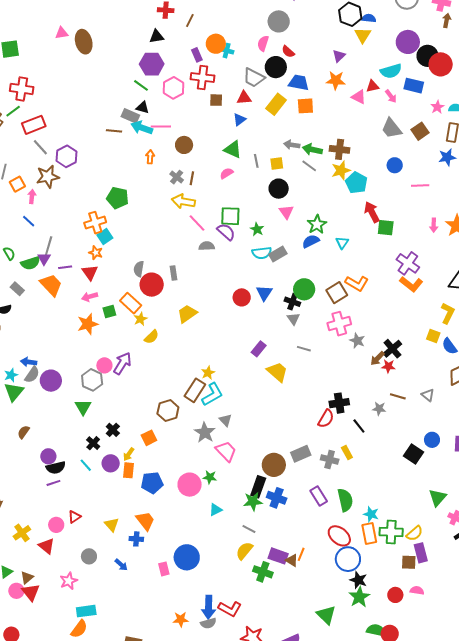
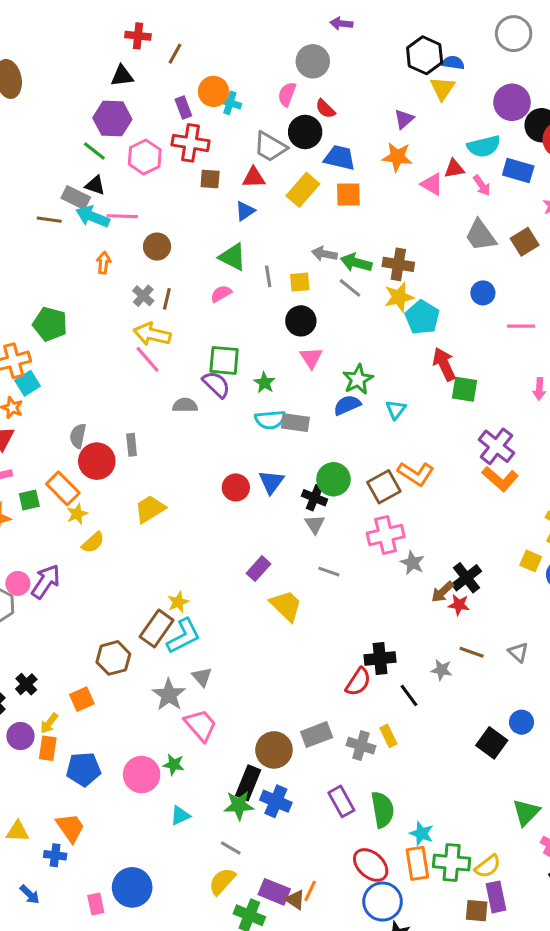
pink line: (197, 223) -> (148, 359), moved
gray rectangle: (278, 254) -> (295, 423), turned 36
yellow triangle: (112, 525) -> (18, 831), turned -49

